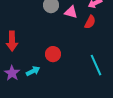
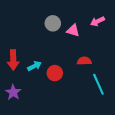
red semicircle: (90, 22) -> (84, 61), moved, turned -120
cyan arrow: (33, 71) -> (35, 66), moved

